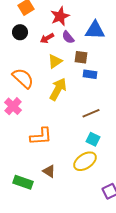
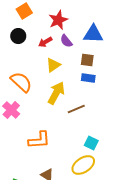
brown square: (81, 57) -> (87, 60), moved
brown line: (91, 113) -> (76, 109), moved

